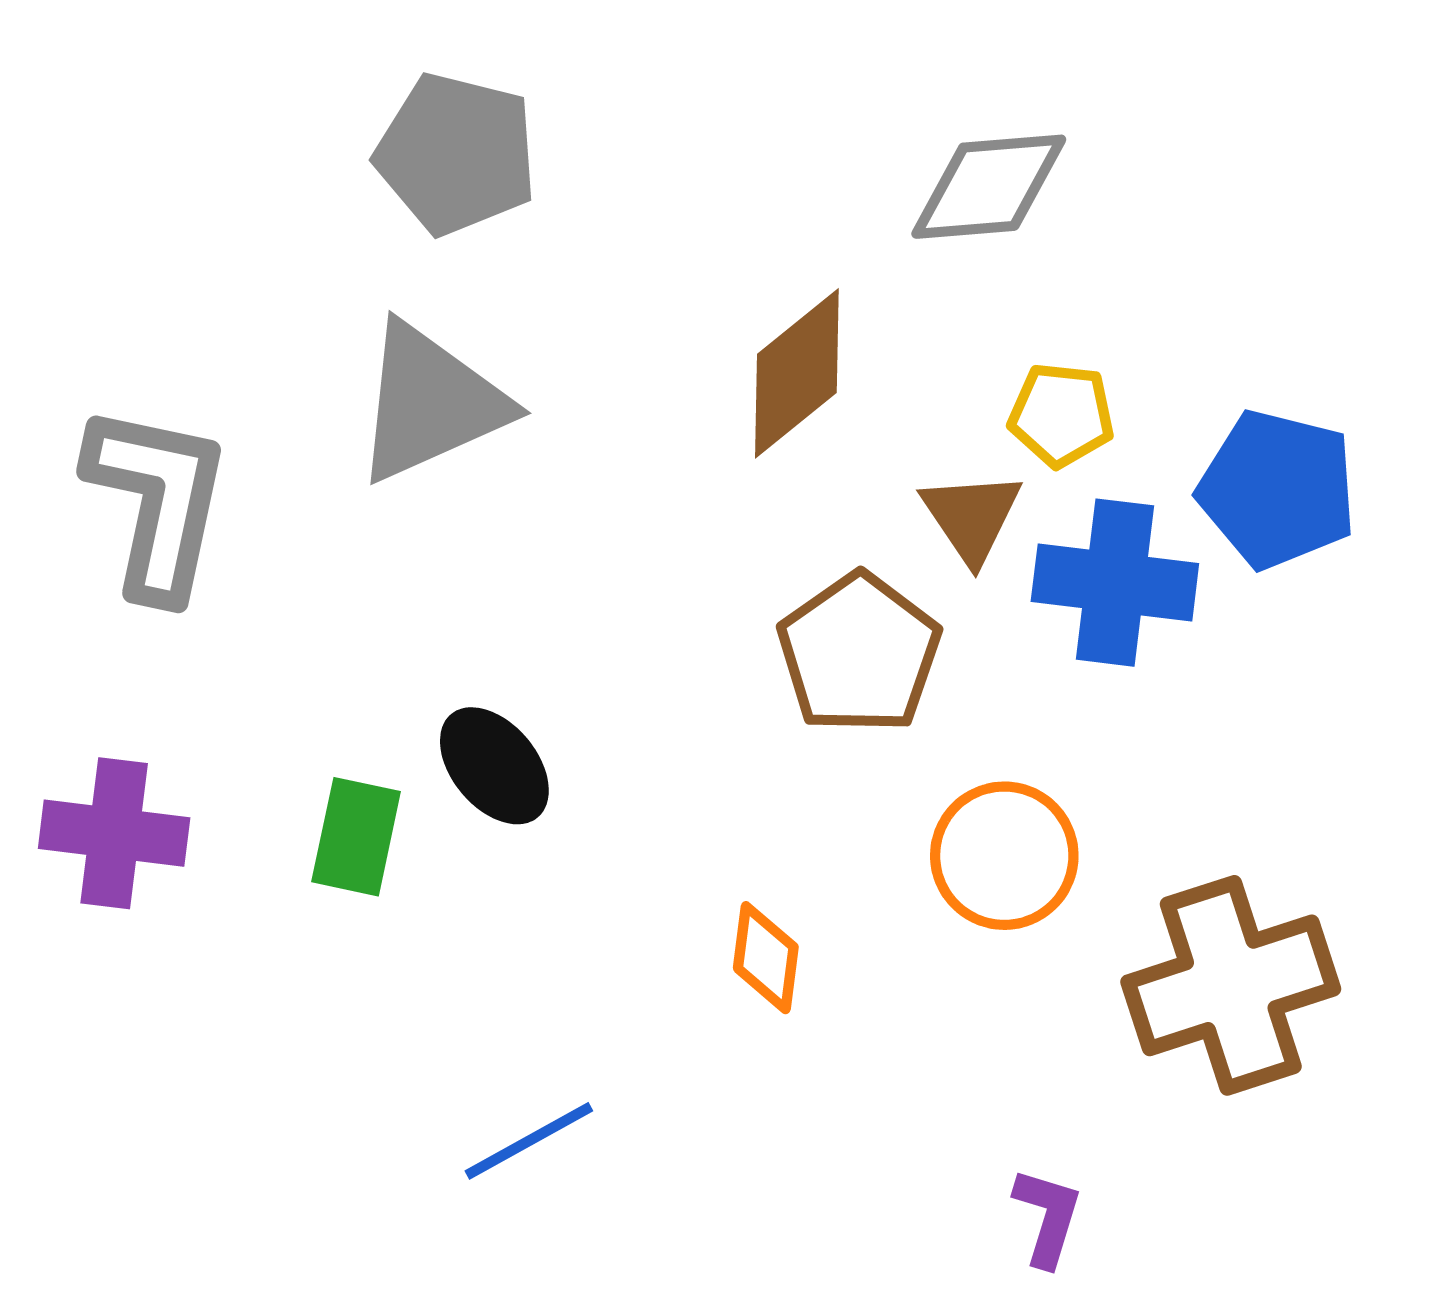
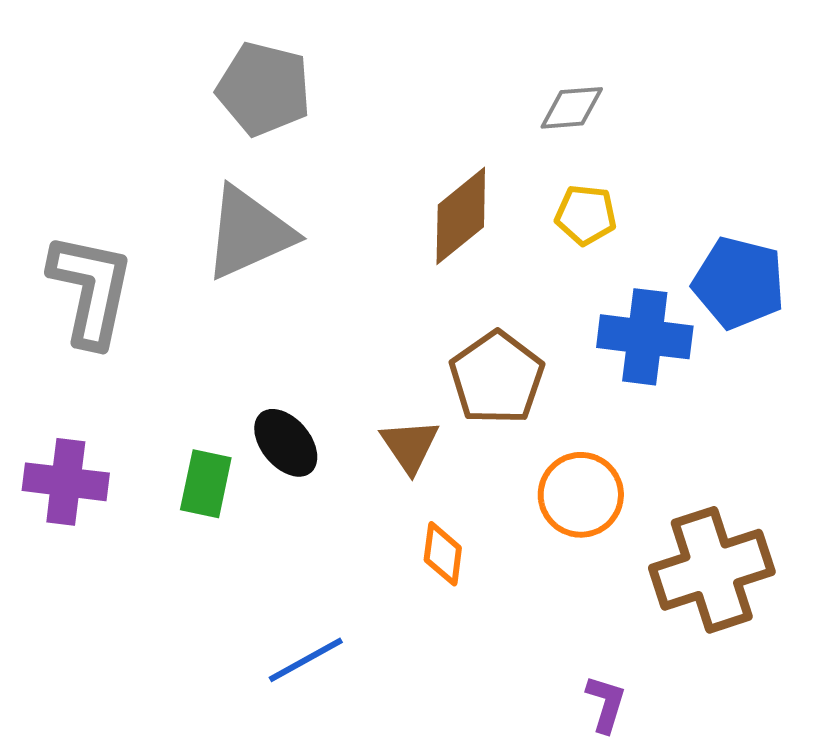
gray diamond: (989, 187) -> (572, 108), size x0.7
yellow pentagon: (1061, 415) -> (586, 215), moved
brown triangle: (971, 517) -> (410, 446), moved

